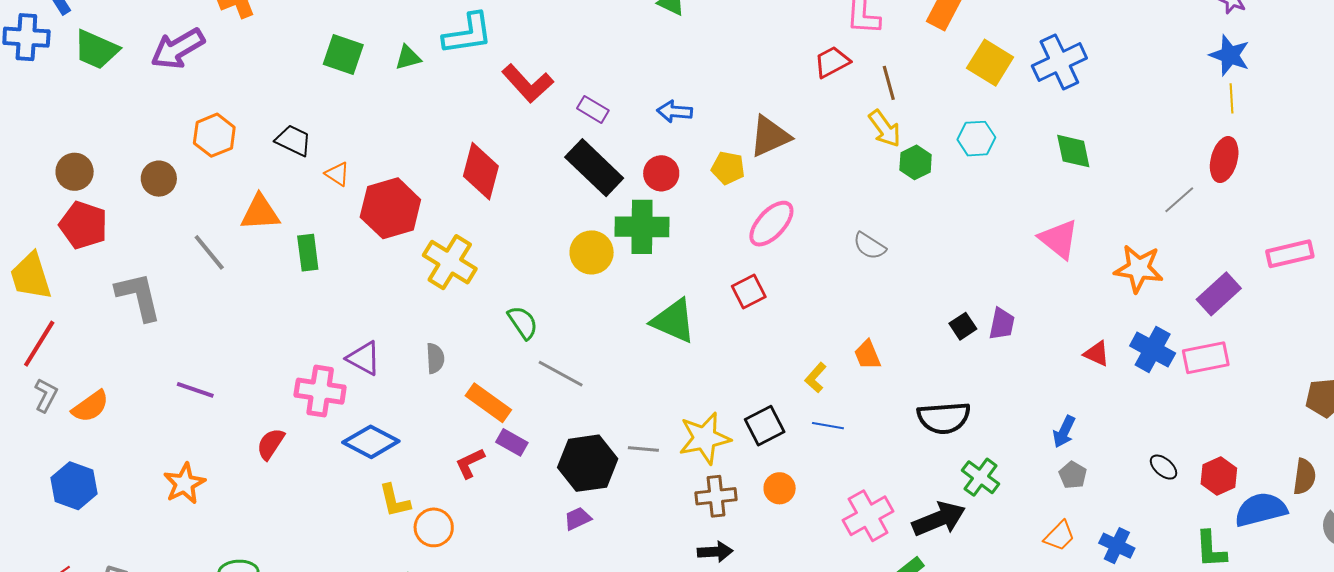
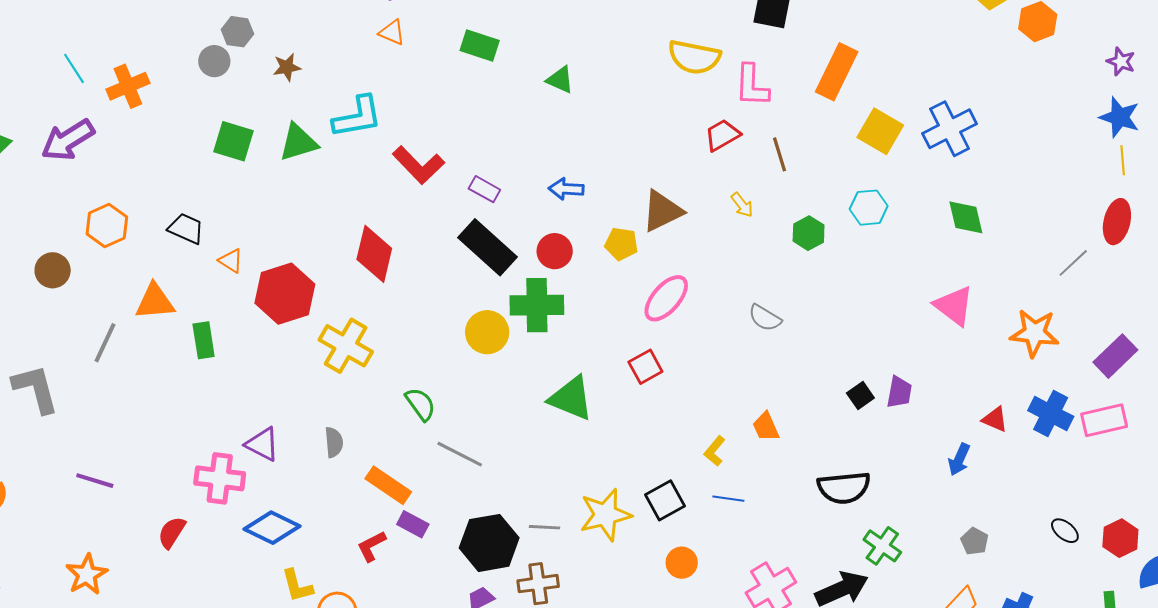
green triangle: (408, 57) -> (298, 142), size x1.5
yellow arrow: (885, 129) -> (742, 205), moved, size x0.7
gray line: (209, 252) -> (105, 343), turned 66
blue arrow: (1064, 432) -> (959, 460), moved
brown cross: (716, 496) -> (538, 584), moved

